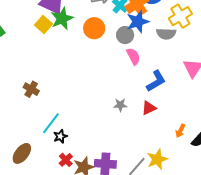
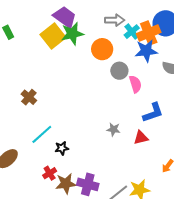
yellow square: (44, 24) -> (53, 36), size x1.4
gray circle: (125, 35) -> (119, 71), moved
black star: (60, 136) -> (62, 148), moved

